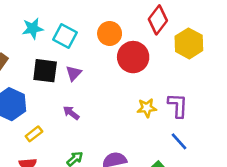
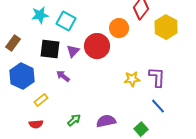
orange circle: (110, 33) -> (119, 28), moved
red circle: (133, 57) -> (97, 46), moved
purple arrow: (71, 113) -> (63, 76), moved

